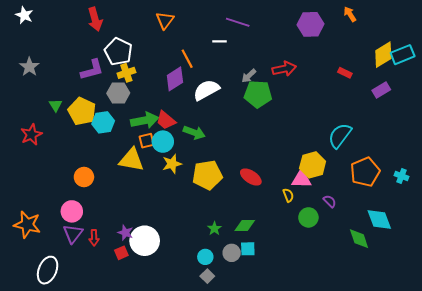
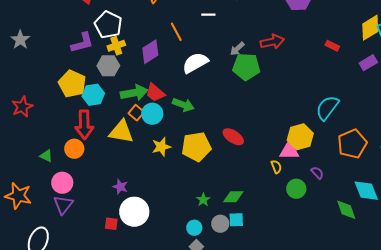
purple diamond: (175, 79) -> (150, 52), moved
green triangle: (56, 105) -> (46, 156), moved, turned -32
orange square: (147, 141) -> (136, 113), turned -35
yellow star: (172, 164) -> (161, 147), moved
red ellipse: (251, 177) -> (233, 137), moved
purple star: (125, 233) -> (120, 187), moved
red arrow: (94, 238) -> (84, 125), moved, size x1.8
red square: (121, 253) -> (111, 224), turned 32

